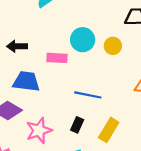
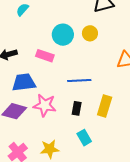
pink rectangle: (57, 58) -> (45, 56), turned 30
pink star: (39, 130) -> (45, 105), moved, turned -30

